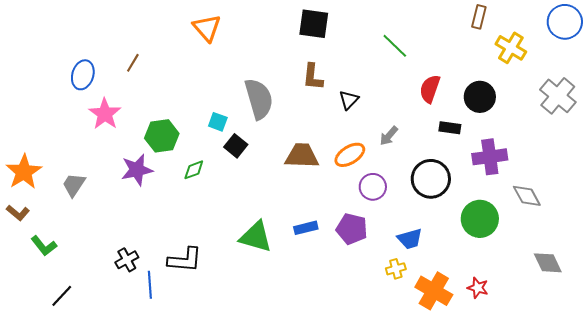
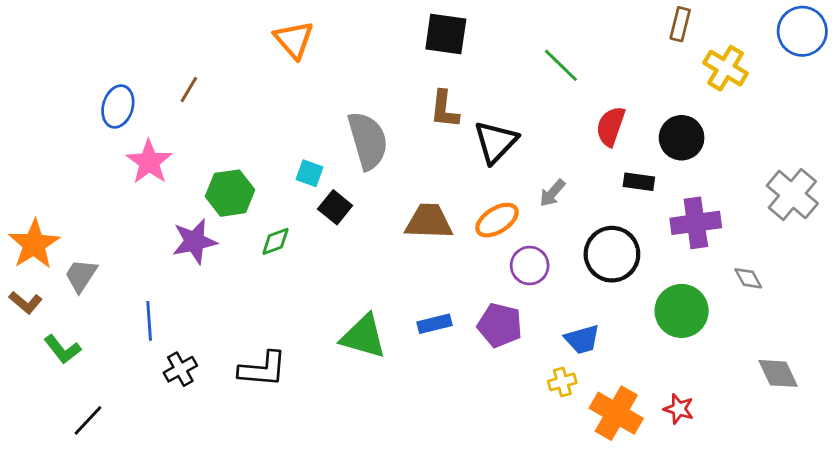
gray cross: (558, 96) -> (792, 195), moved
black triangle: (349, 100) -> (496, 142), size x1.6
gray trapezoid: (74, 185) -> (81, 275), moved
gray diamond: (527, 196) -> (748, 278), size x0.7
blue line: (150, 285) -> (149, 321), moved

